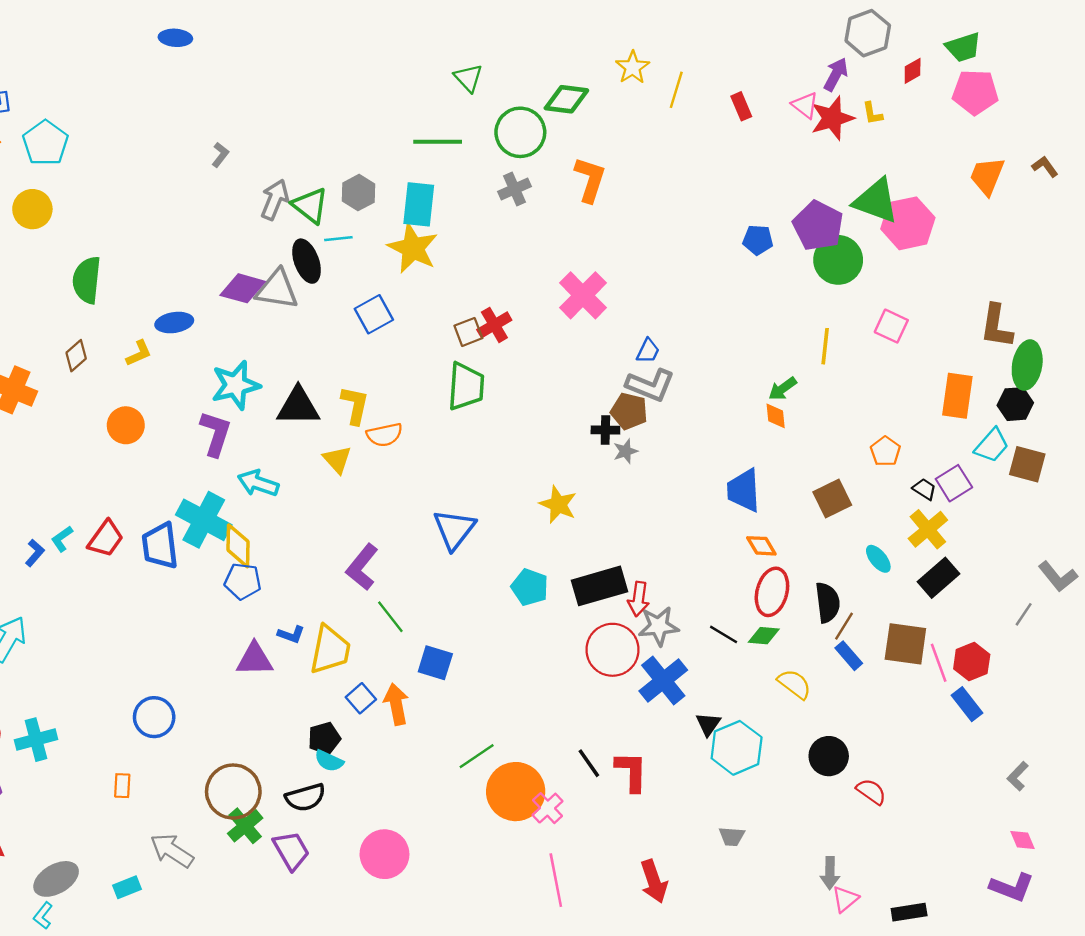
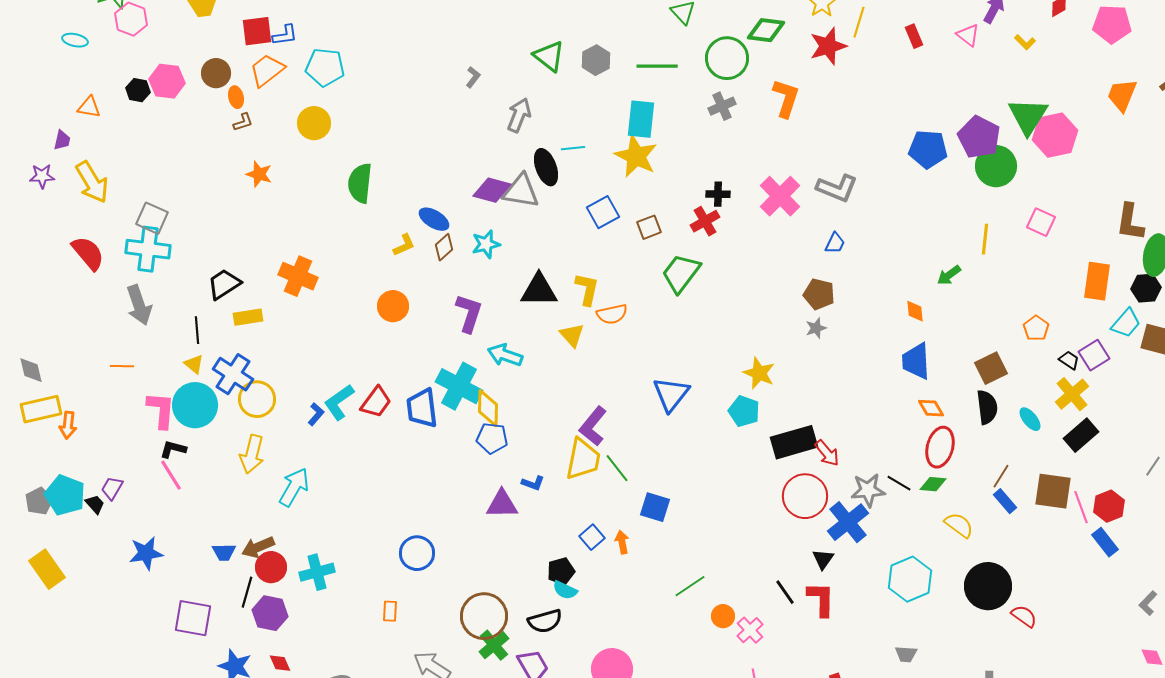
yellow L-shape: (872, 113) -> (1025, 42), turned -35
red star: (832, 118) -> (828, 46), moved
cyan pentagon: (45, 143) -> (325, 67), turned -30
gray hexagon: (358, 193) -> (596, 60), moved
green triangle: (876, 201) -> (1028, 116), turned 42
green triangle: (310, 206) -> (549, 56), moved
blue pentagon: (758, 240) -> (928, 149), size x1.5
blue ellipse: (174, 323) -> (434, 219), turned 40
brown square: (468, 332) -> (649, 227), moved
brown diamond: (76, 356) -> (444, 247), moved
cyan star: (236, 385) -> (486, 244), moved, size x0.7
gray L-shape: (650, 385) -> (837, 188), moved
green trapezoid: (466, 386) -> (681, 273), turned -147
orange diamond: (776, 416) -> (915, 311), moved
black cross: (605, 430) -> (718, 194), moved
cyan L-shape: (62, 539) -> (339, 402), size x1.6
cyan pentagon: (530, 587) -> (744, 411), moved
red arrow: (638, 599) -> (827, 453), turned -48
black semicircle: (828, 603) -> (987, 407), moved
gray star: (659, 626) -> (868, 490), moved
yellow trapezoid: (330, 650) -> (583, 459), moved
orange arrow: (396, 704) -> (622, 542), size x0.7
black triangle: (708, 724) -> (823, 559), moved
black circle: (829, 756) -> (988, 586), size x1.4
orange circle: (516, 792) -> (723, 616), size x0.5

